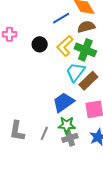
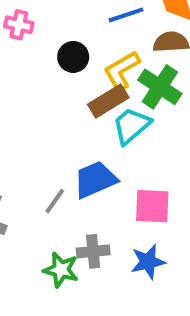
brown rectangle: (88, 81) -> (108, 101), moved
green star: (67, 125) -> (61, 270), moved
gray line: (44, 133) -> (55, 201), moved

